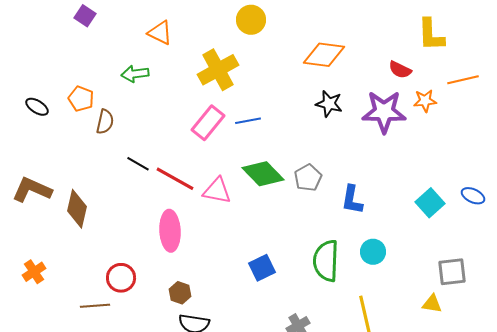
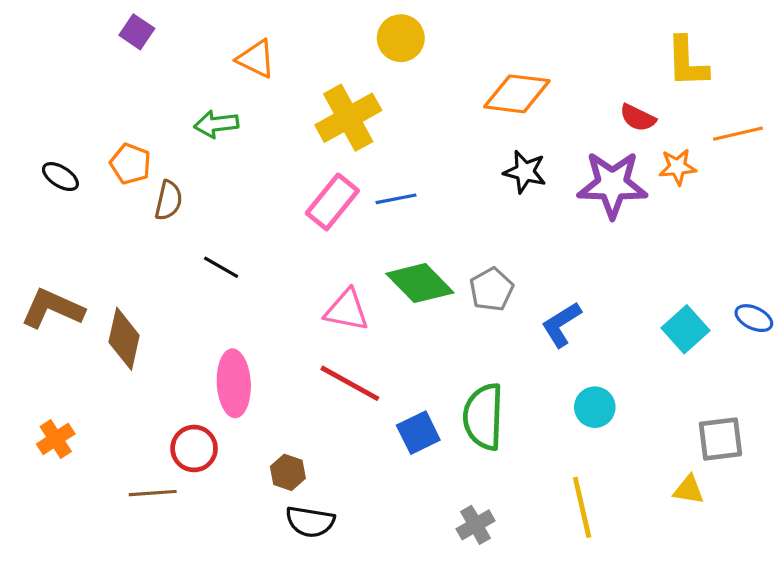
red line: (175, 179) -> (350, 383), moved
blue L-shape: (352, 200) -> (561, 324), turned 48
pink ellipse: (170, 231) -> (234, 383), moved
green semicircle: (326, 261) -> (483, 417), moved

